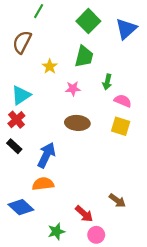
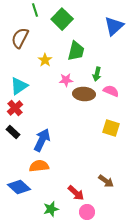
green line: (39, 11) -> (35, 10), turned -48
green square: (88, 21) -> (62, 19), moved
brown ellipse: (77, 123) -> (84, 94), moved
yellow square: (121, 126) -> (111, 128), moved

